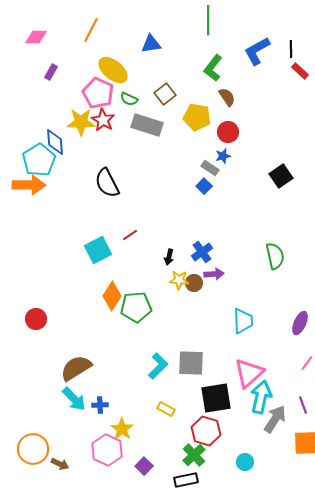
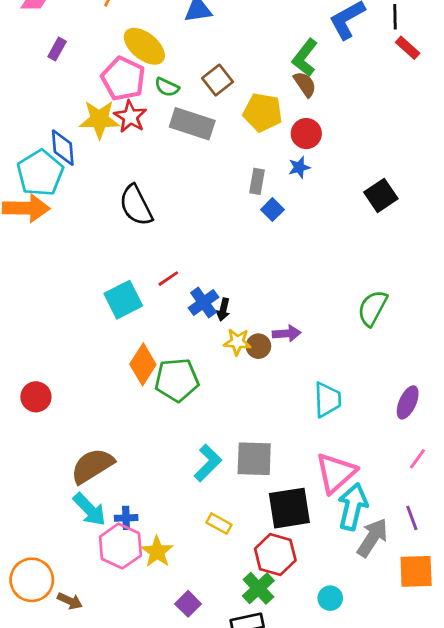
green L-shape: (213, 68) -> (305, 58), moved
gray rectangle: (210, 168) -> (257, 181), moved, turned 66
blue cross: (202, 252) -> (204, 302), moved
green semicircle: (275, 256) -> (372, 308), turned -140
pink hexagon: (107, 450) -> (120, 546), moved

